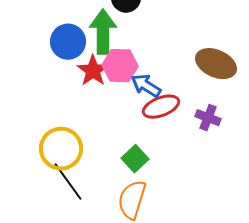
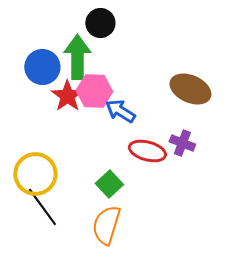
red ellipse: (161, 107) -> (147, 151), moved, turned 36

